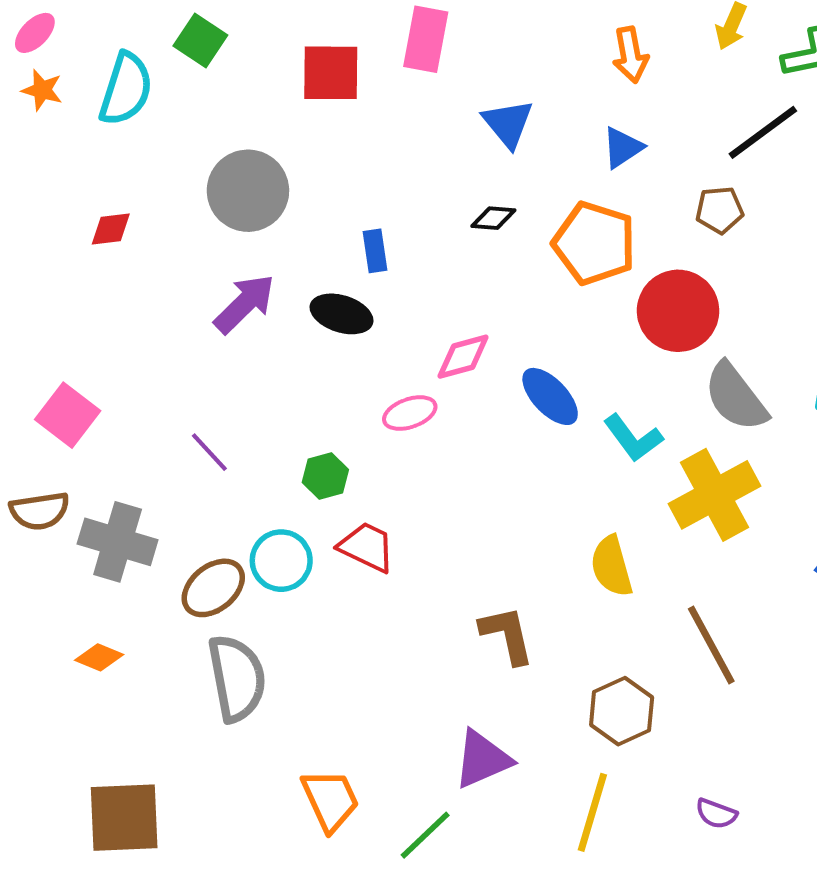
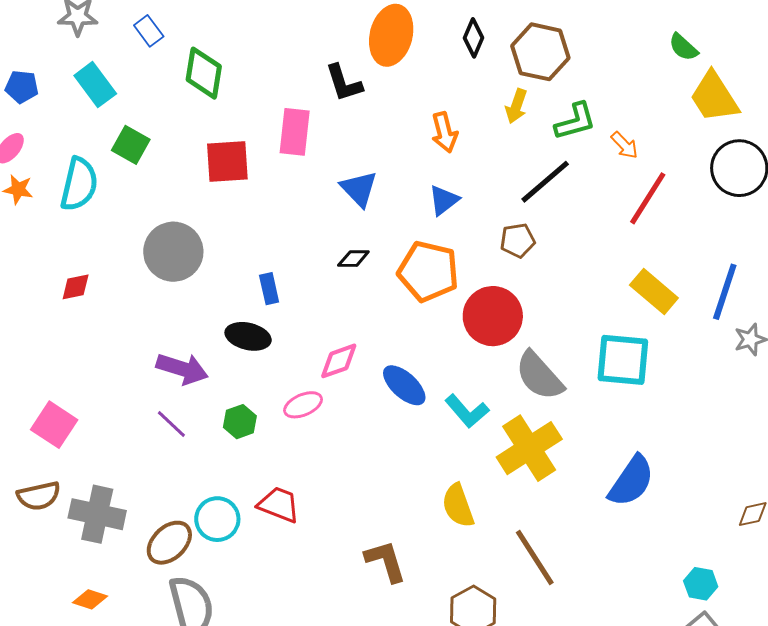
purple arrow: (244, 304) -> (182, 369), moved, turned 66
purple line: (209, 452) -> (171, 424), moved
green hexagon: (325, 476) -> (240, 422), moved

